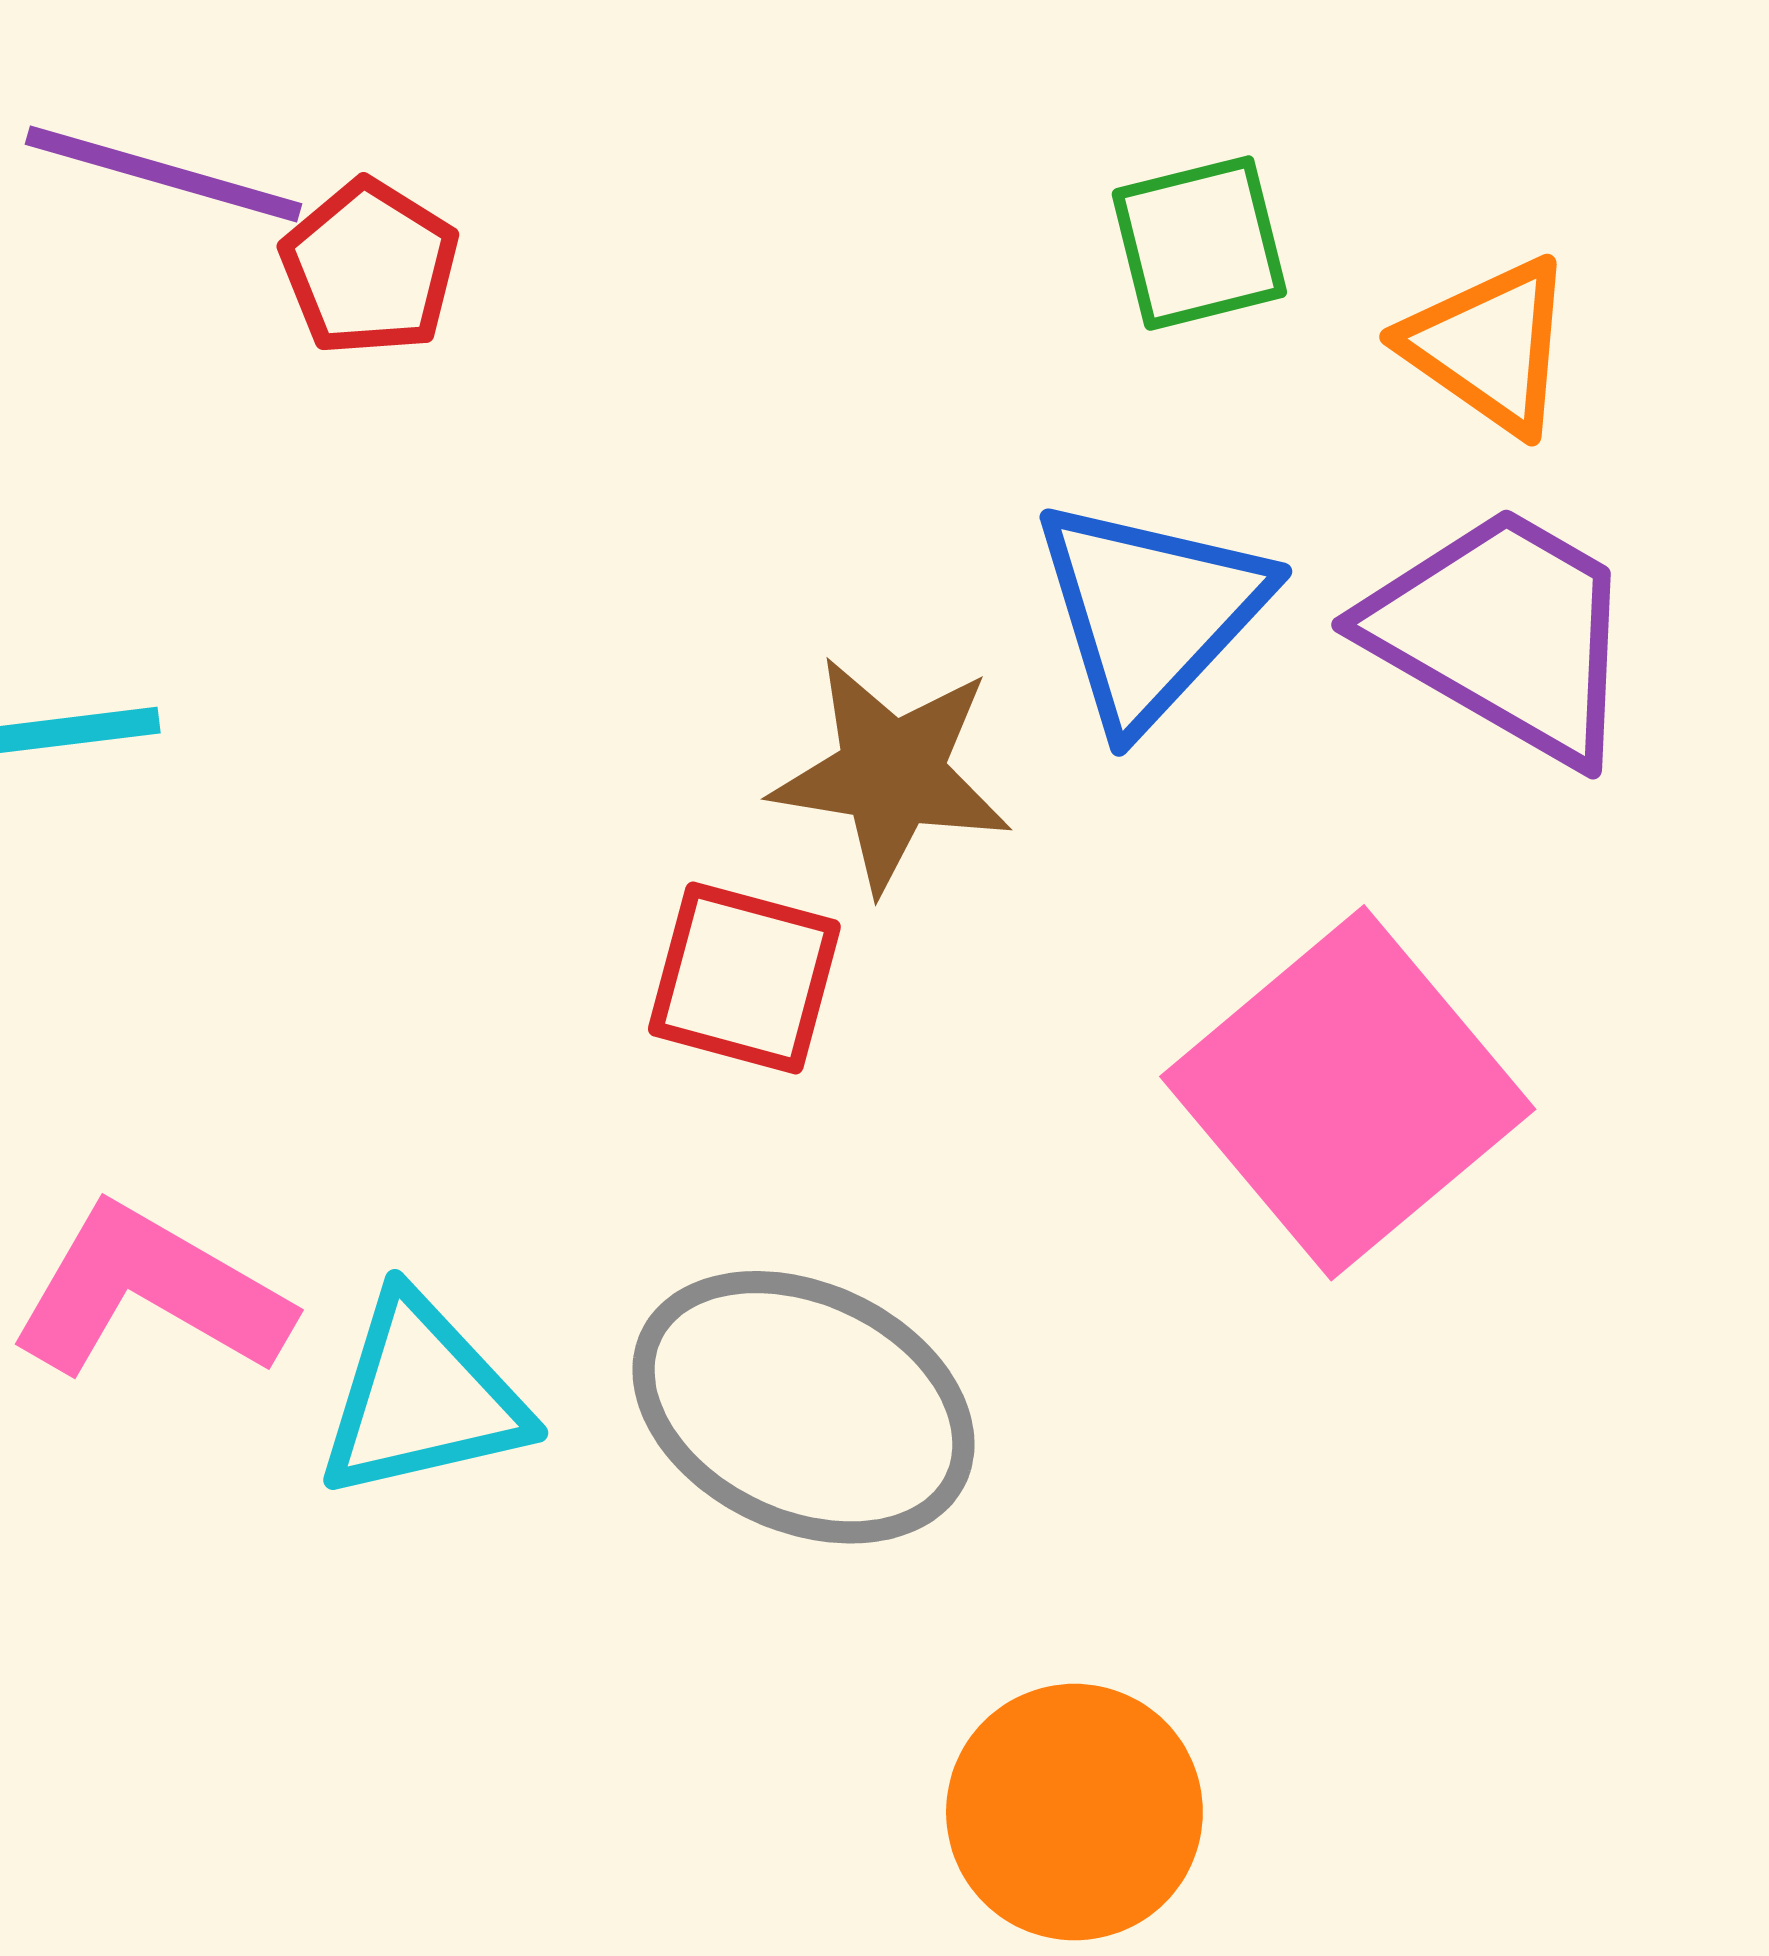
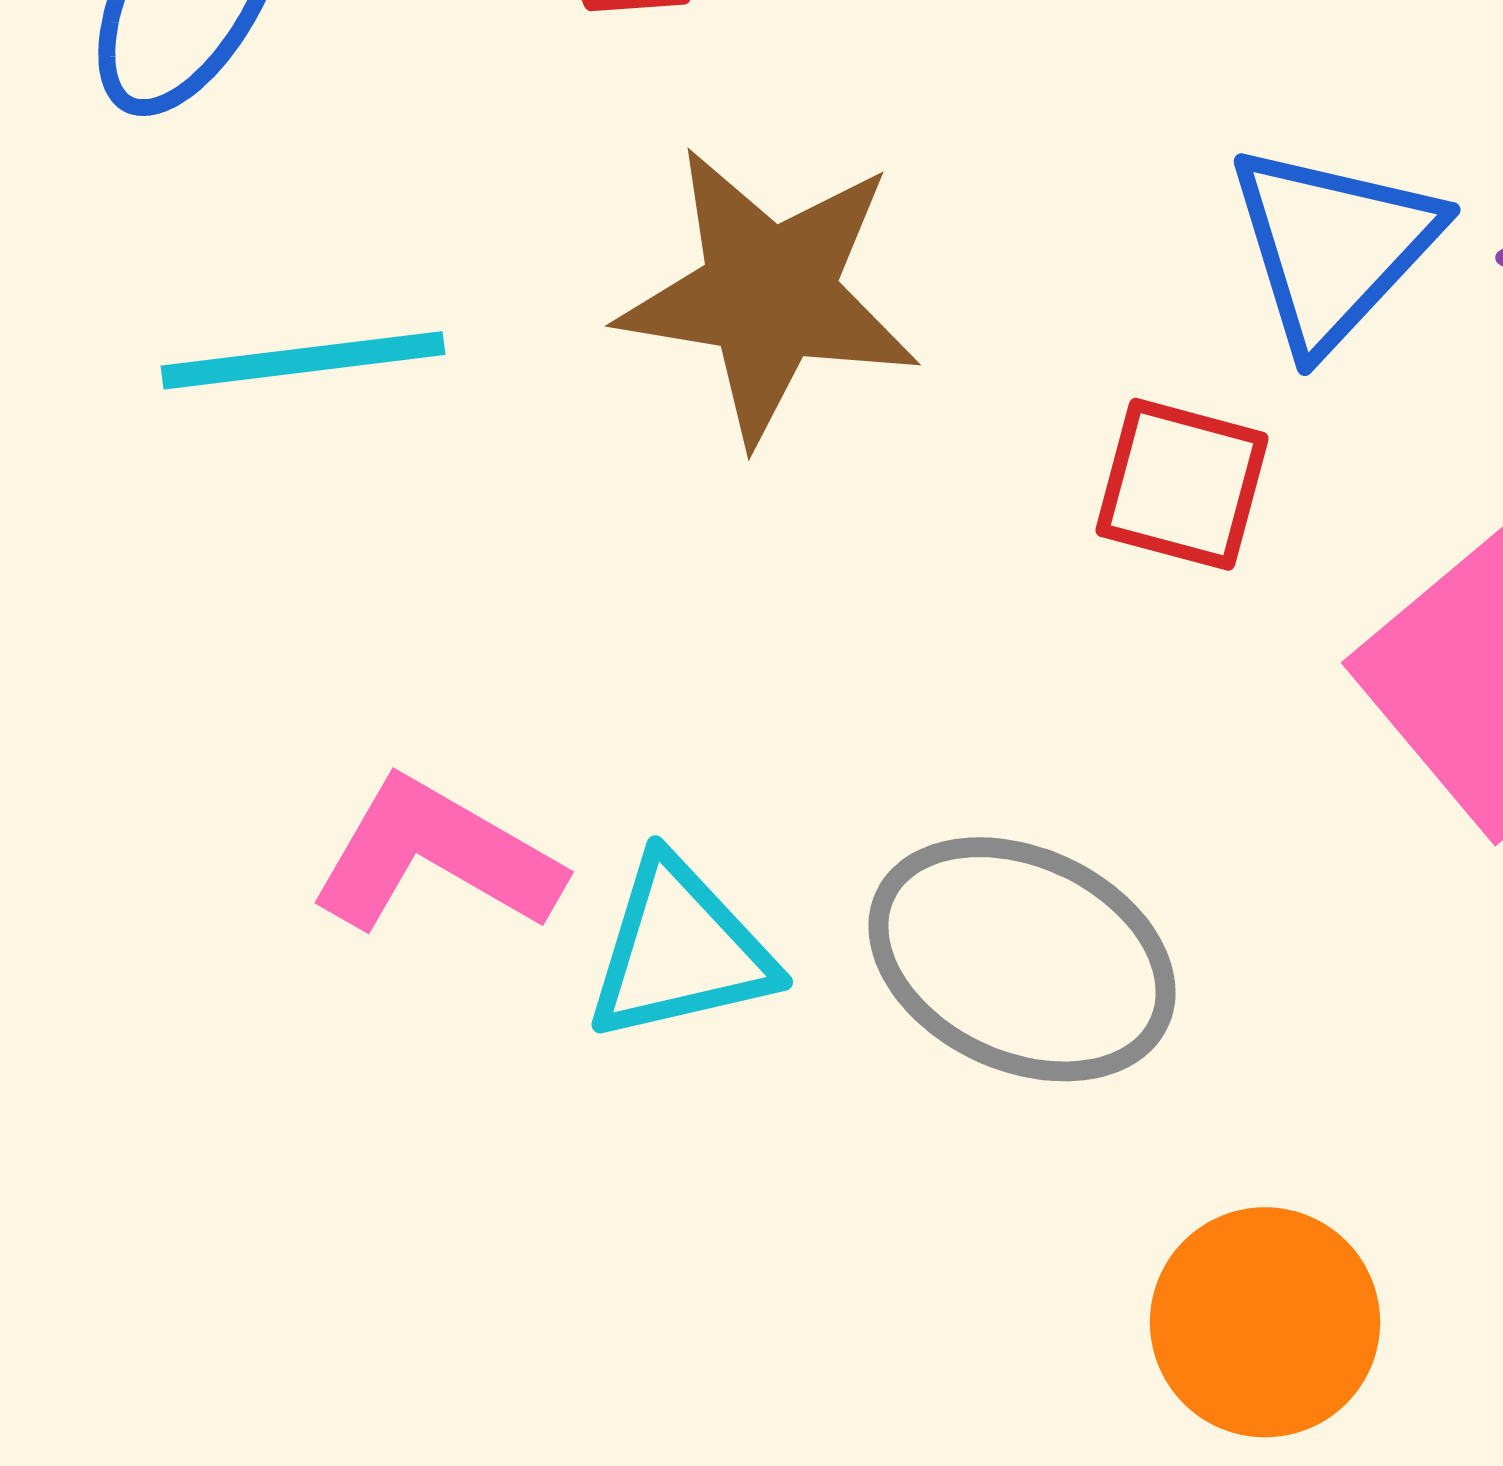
brown star: (892, 774) -> (769, 294), moved, size x1.4
red square: (744, 978) -> (1182, 484), moved

